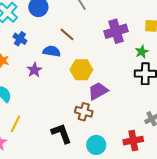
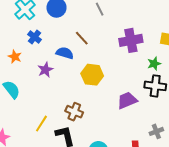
purple trapezoid: (98, 91) -> (127, 100), moved
brown cross: (84, 112) -> (74, 112), moved
yellow line: (16, 124) -> (41, 124), moved

